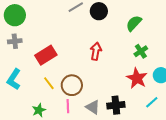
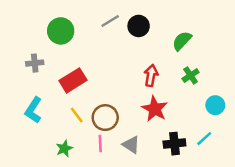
green circle: (15, 15) -> (61, 31), moved
red arrow: (96, 51) -> (151, 75), moved
red star: (137, 78) -> (155, 109), moved
black cross: (116, 105) -> (174, 144), moved

